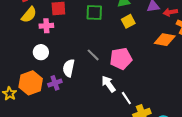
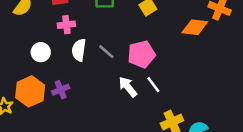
pink cross: (46, 26) -> (66, 25), moved
white semicircle: (69, 68) -> (79, 50), moved
white line: (126, 98) -> (153, 85), moved

